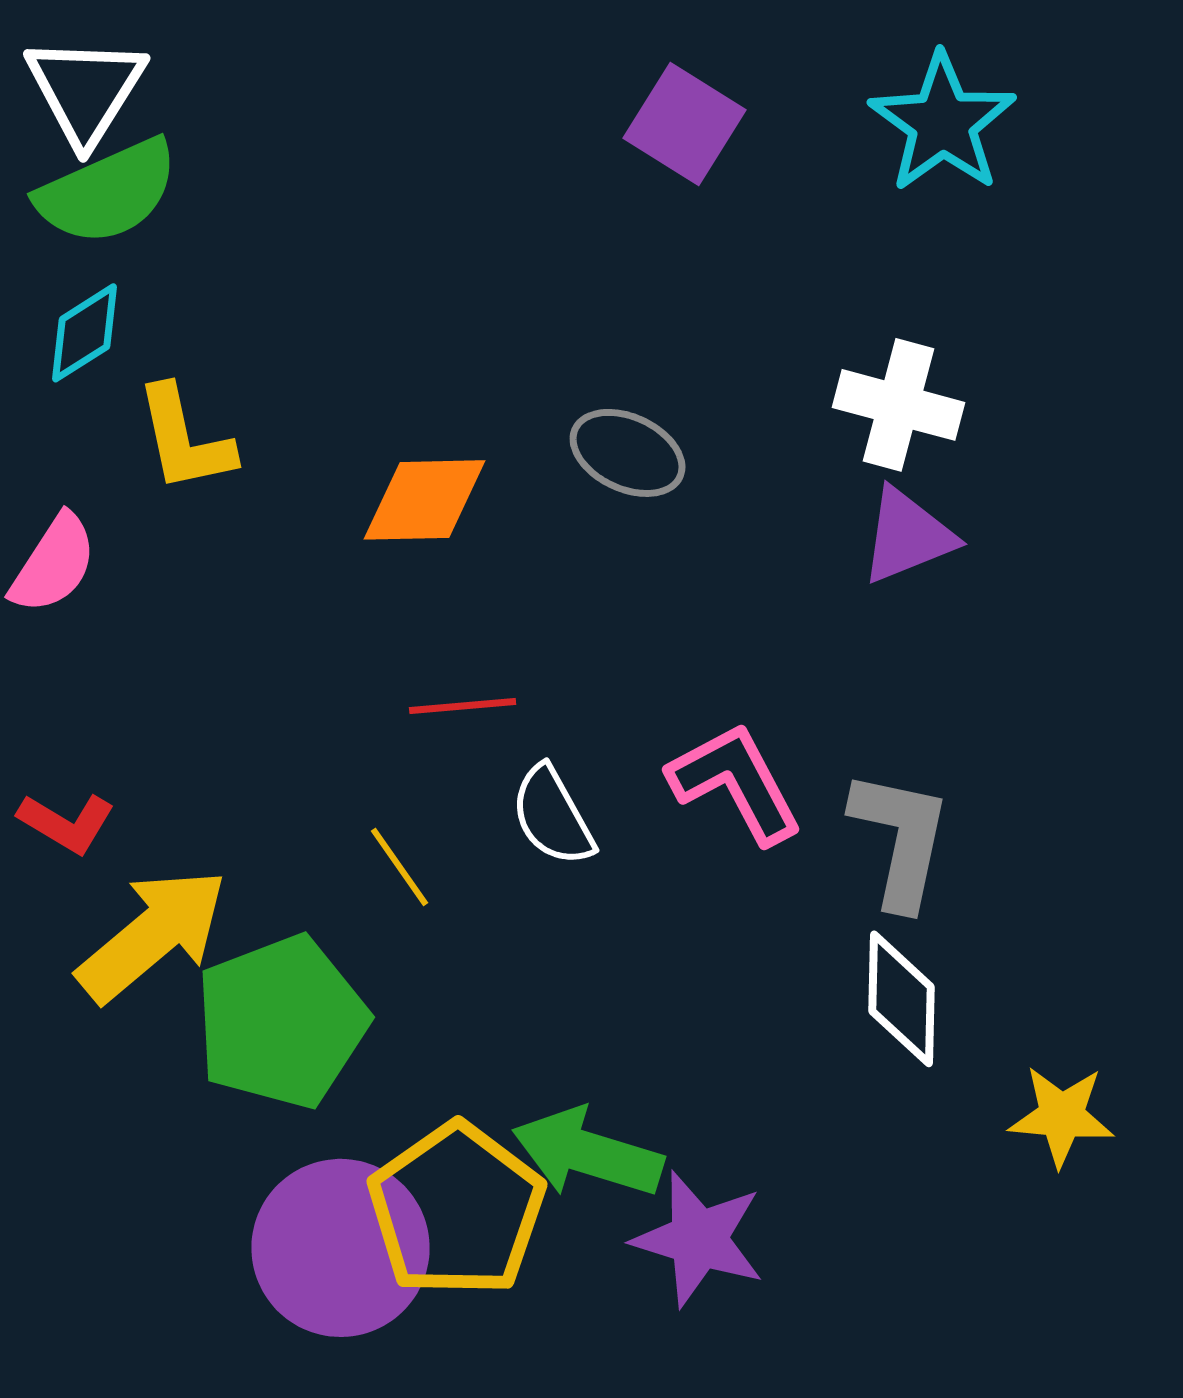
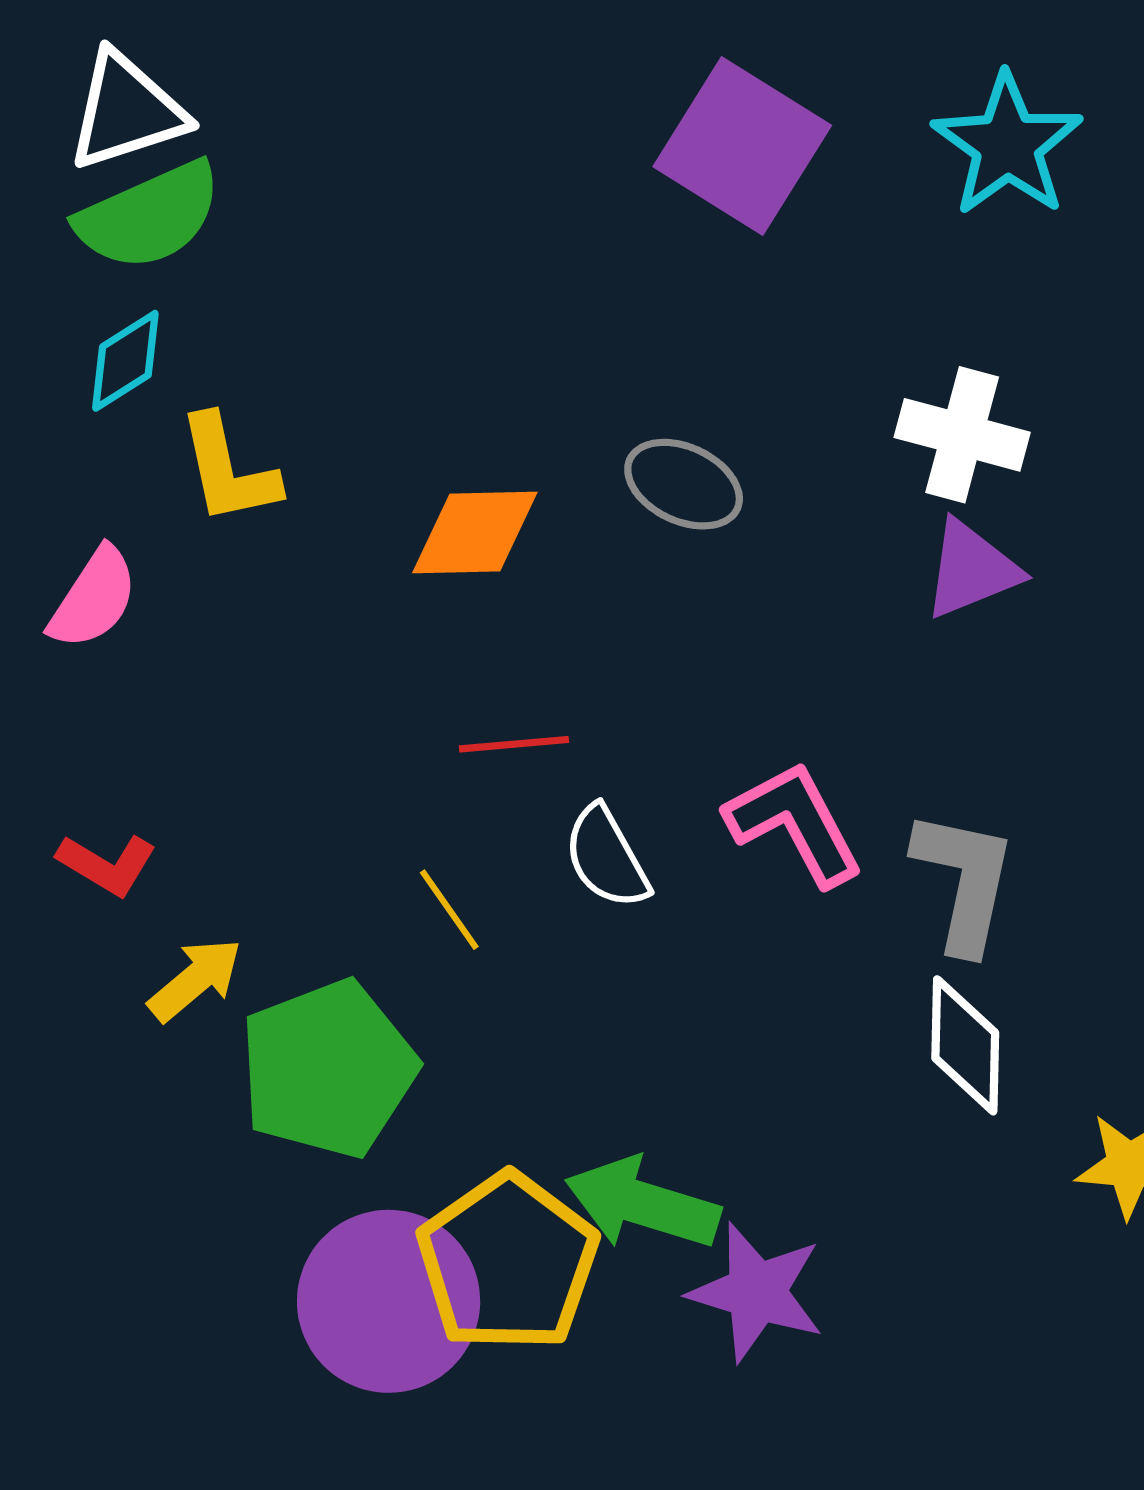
white triangle: (86, 90) -> (126, 111), turned 40
purple square: (685, 124) -> (742, 146), size x1.4
yellow arrow: (153, 935) -> (195, 980), size x0.6

